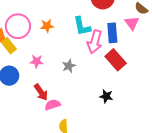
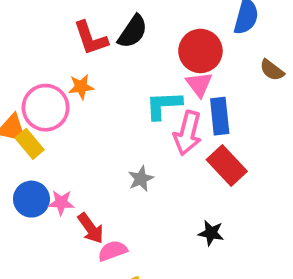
pink triangle: (132, 23) -> (199, 84), moved
orange star: (47, 26) -> (81, 87), moved
cyan L-shape: (82, 26) -> (164, 105), turned 100
pink star: (37, 61) -> (61, 203), moved

